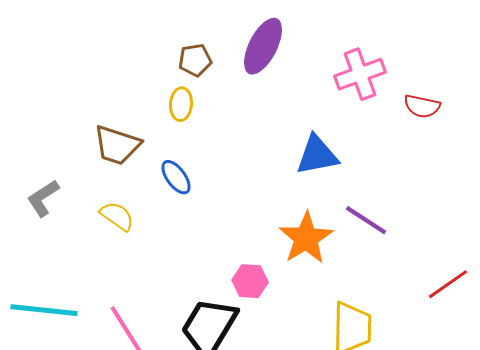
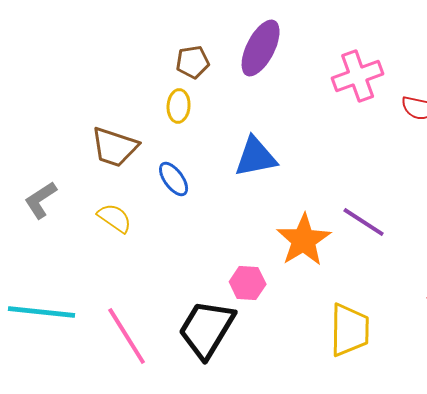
blue triangle: (317, 155) -> (256, 157), moved

